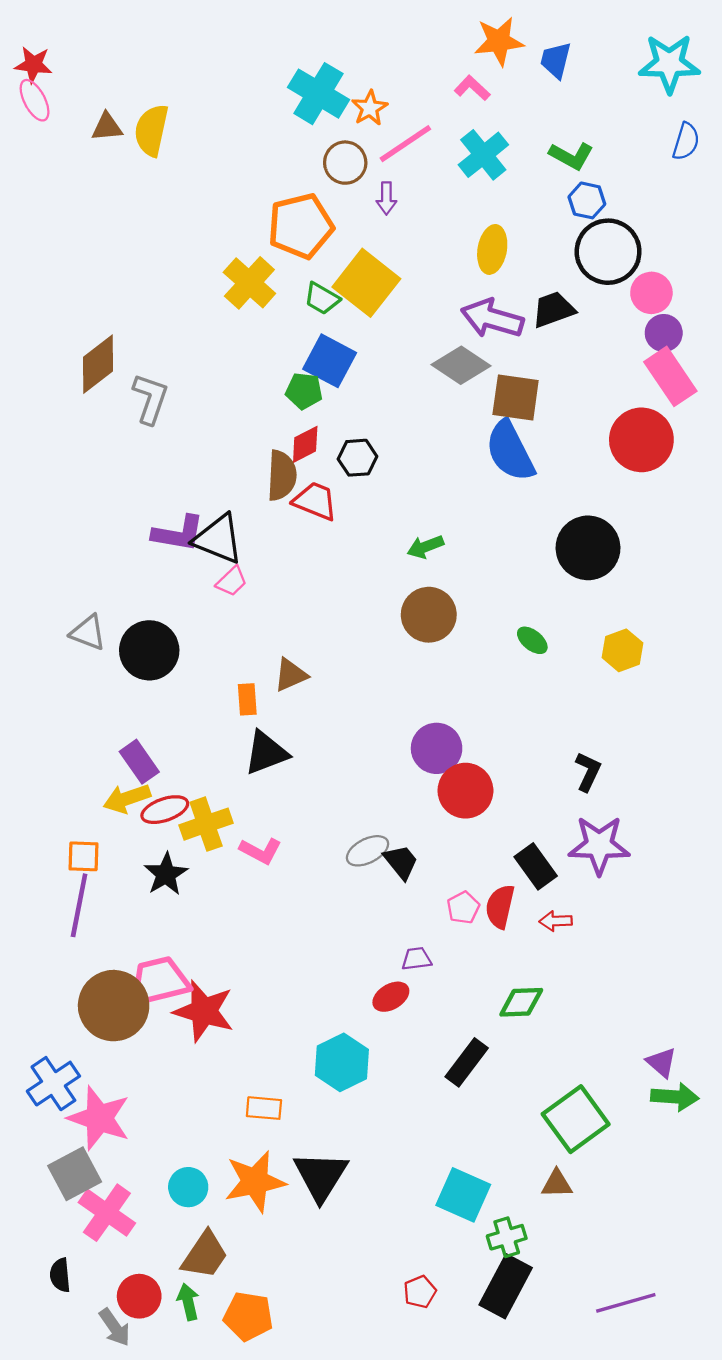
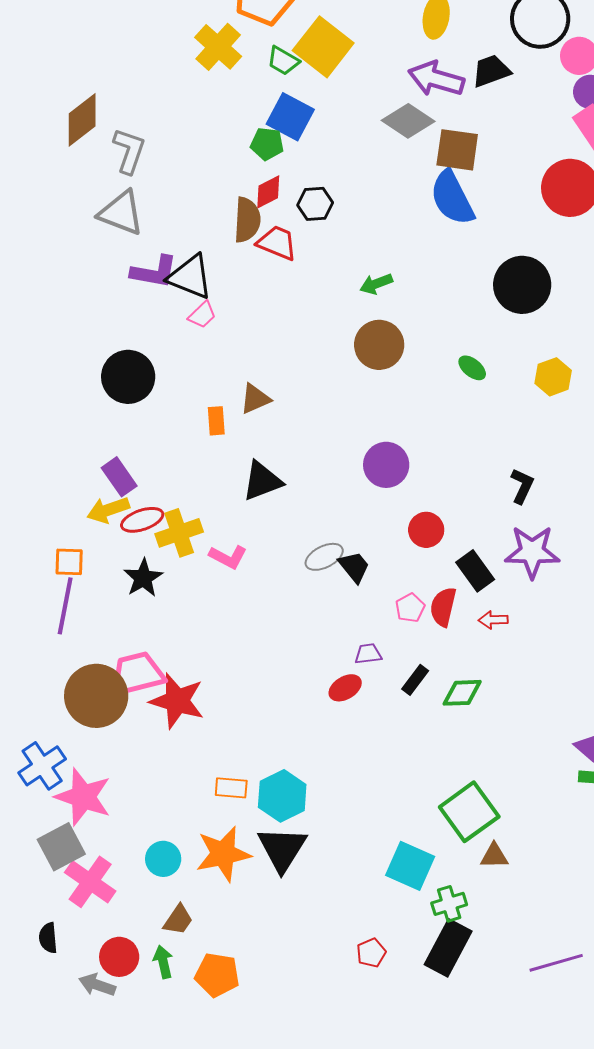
gray triangle: (88, 633) -> (121, 213), moved, size x1.4
black triangle: (266, 753) -> (262, 481), moved
red circle: (465, 791) -> (426, 530), moved, size x0.7
cyan hexagon: (342, 1062) -> (282, 796), moved
black rectangle: (467, 1062) -> (415, 680), moved, size x0.7
green square: (576, 1119) -> (469, 812), moved
brown trapezoid: (205, 1255) -> (178, 920), size x0.7
gray arrow: (115, 1327) -> (97, 985), turned 144

